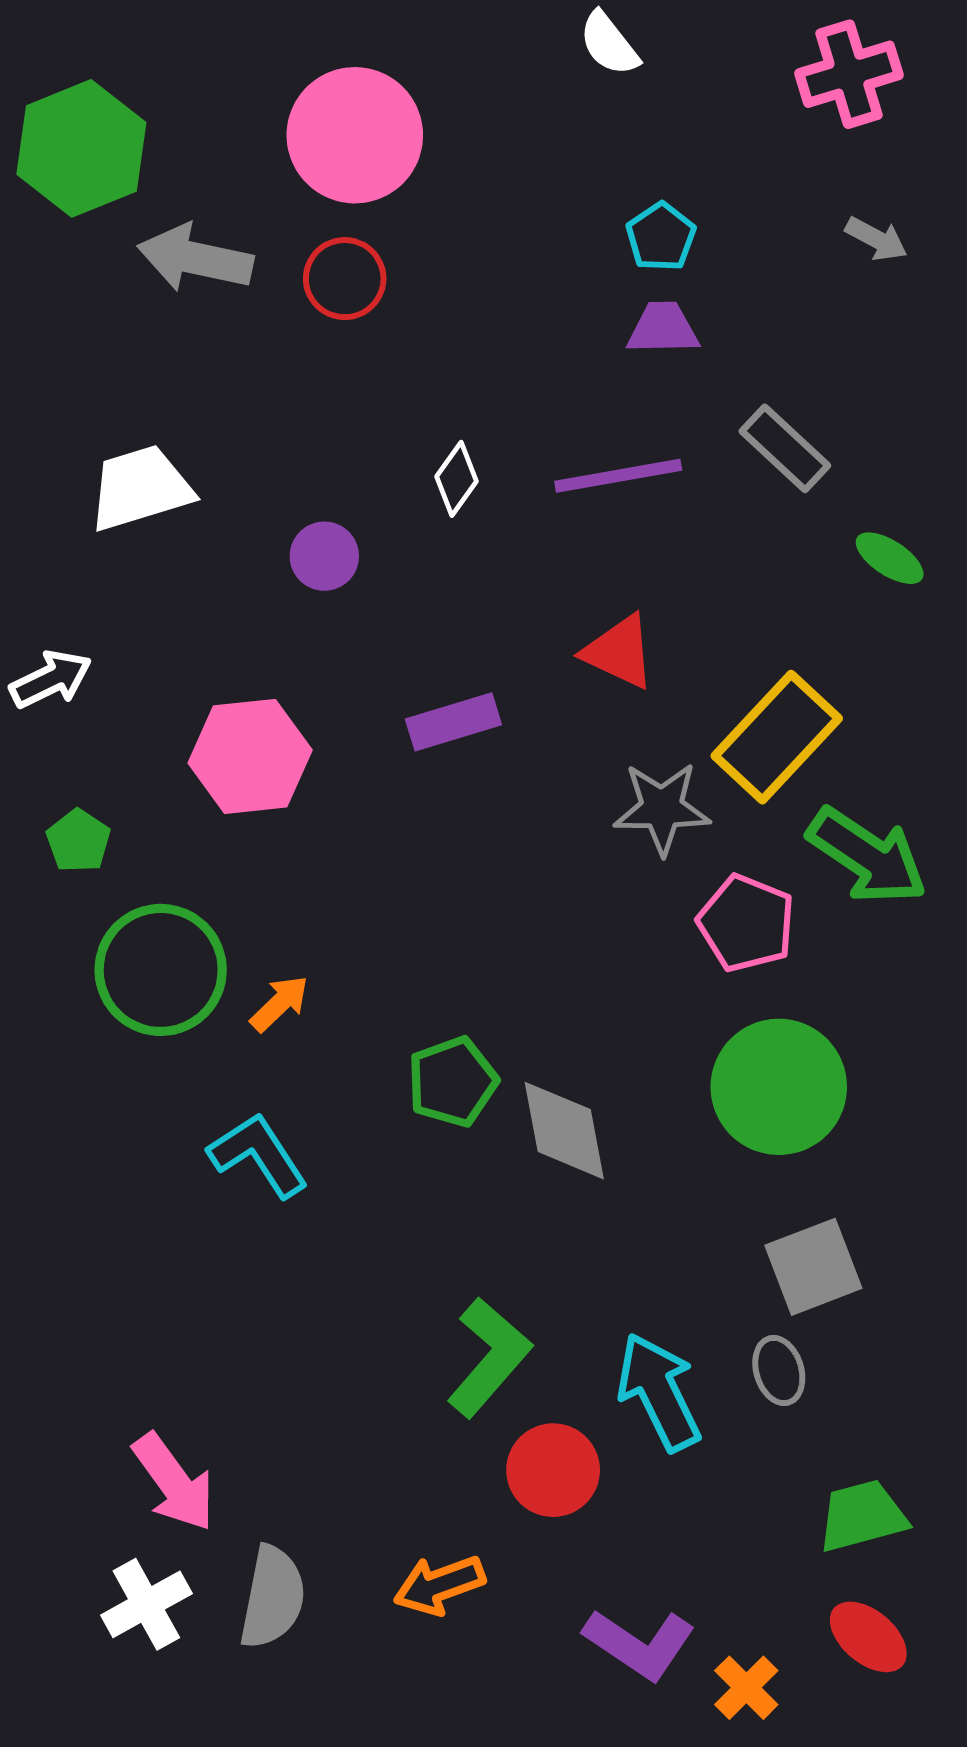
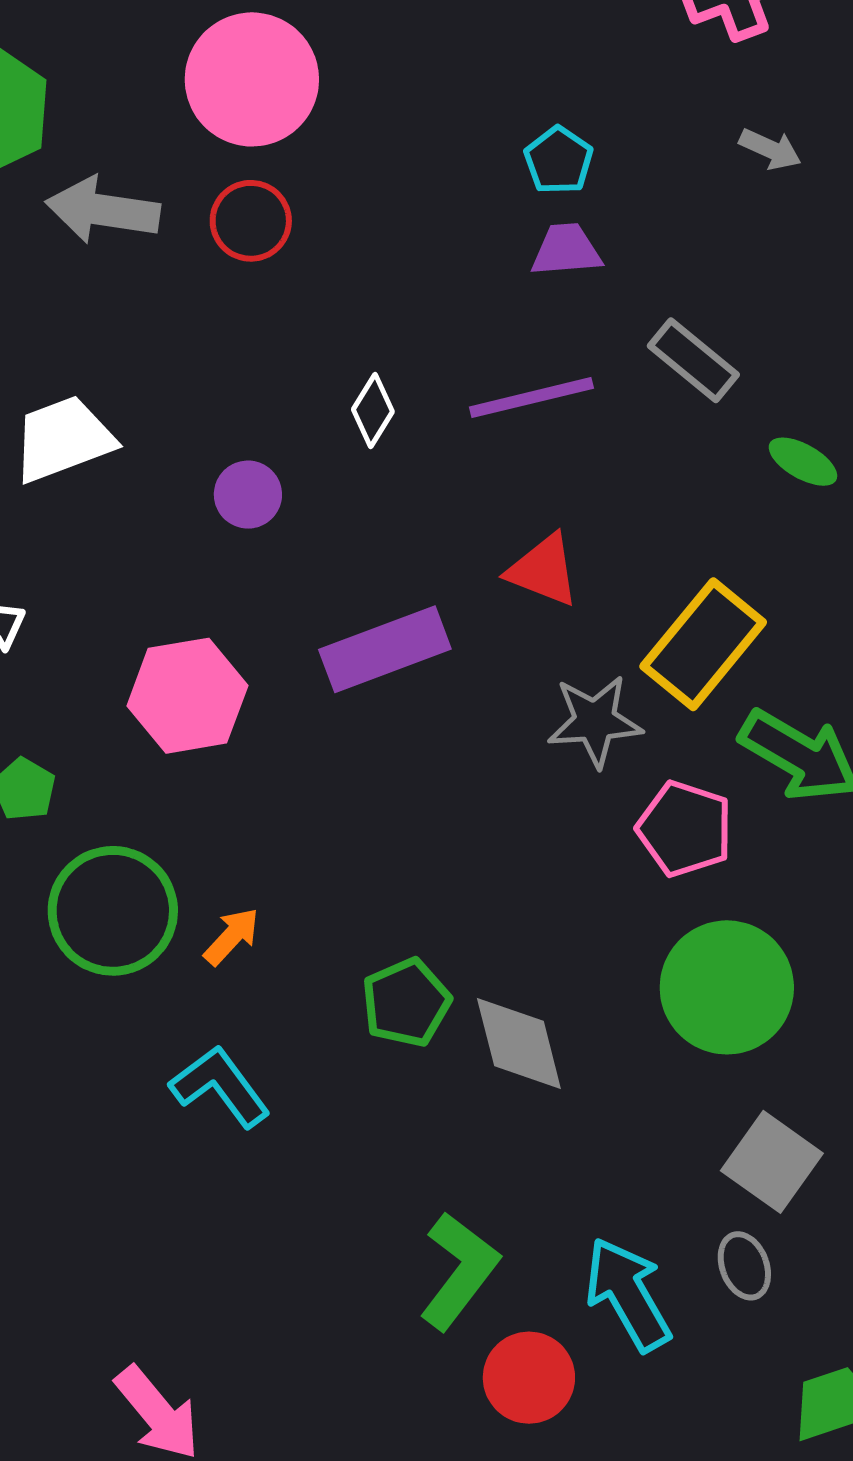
purple rectangle: (453, 722) -> (385, 649), size x1.4
gray square: (813, 1267) -> (772, 1162), turned -30

